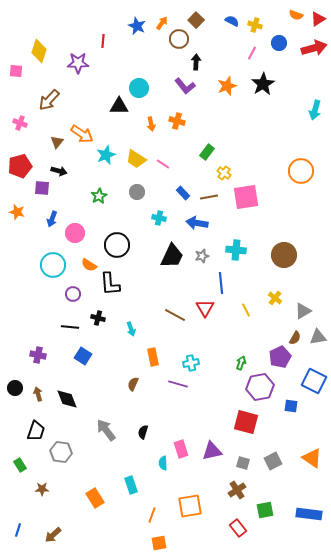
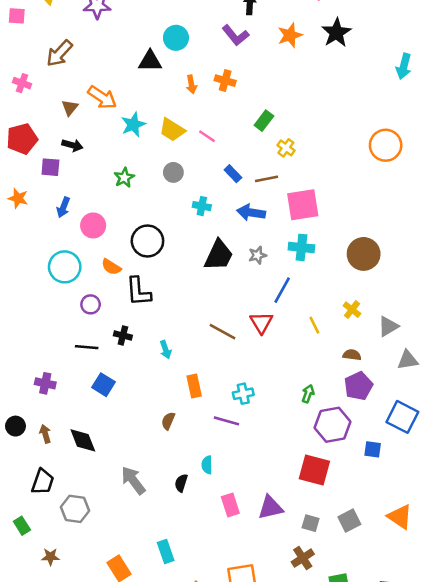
pink square: (246, 197) -> (303, 205), moved
blue line: (221, 283) -> (282, 290), turned 35
brown semicircle: (295, 338) -> (352, 355), moved, turned -112
cyan semicircle: (163, 463) -> (207, 465), moved

